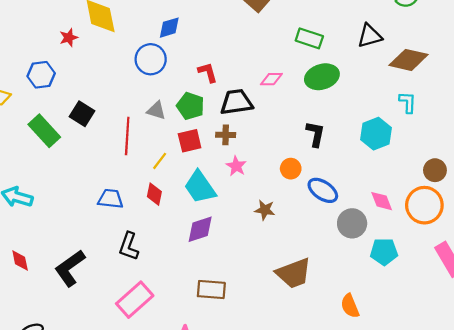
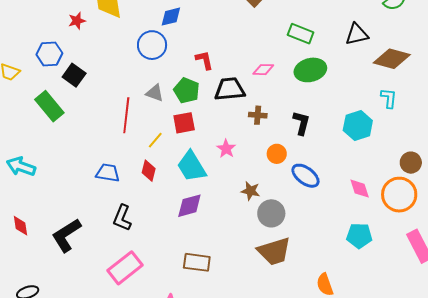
black square: (82, 114) -> (74, 75), moved
brown cross: (226, 135) -> (258, 115), moved
gray circle: (352, 223) -> (271, 213), moved

